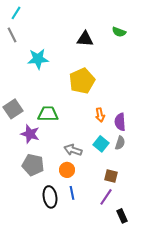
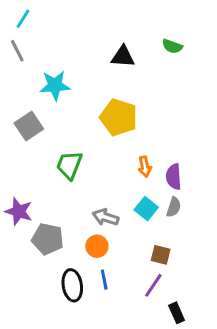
yellow pentagon: (82, 81) -> (119, 117), turned -30
gray square: (13, 109) -> (29, 126), moved
green trapezoid: (48, 114) -> (69, 165), turned -70
purple star: (30, 134) -> (19, 211), moved

